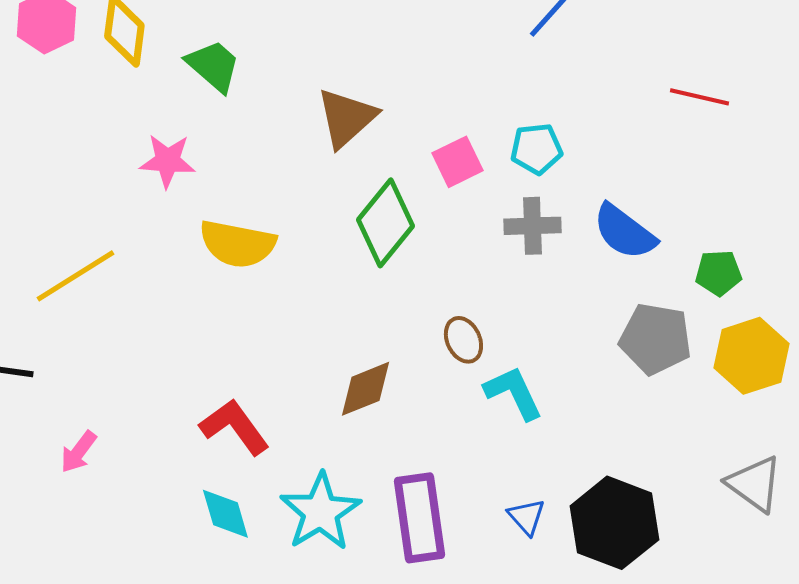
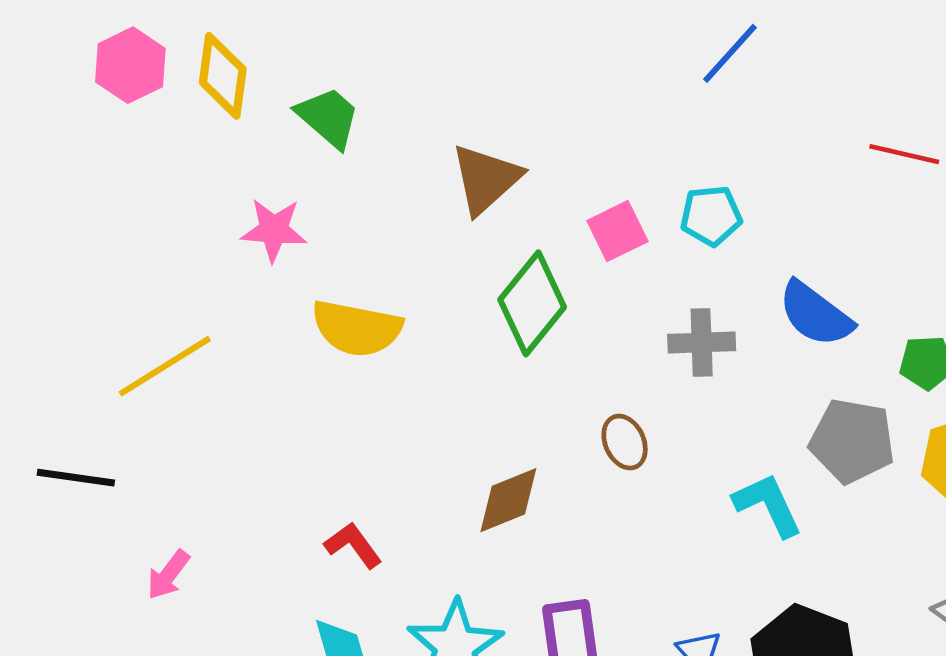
gray cross: (532, 226) -> (702, 342), moved
cyan L-shape: (513, 393) -> (768, 505), moved
red L-shape: (234, 427) -> (353, 545), size x0.7

